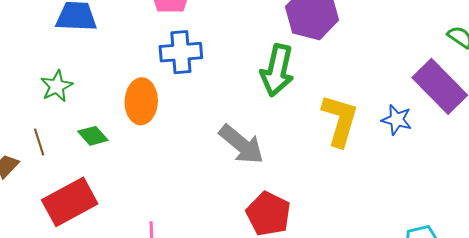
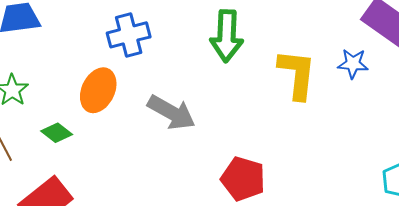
orange ellipse: (141, 101) -> (98, 90), turned 33
gray arrow: (241, 144) -> (171, 112), moved

